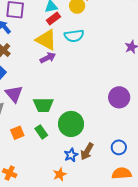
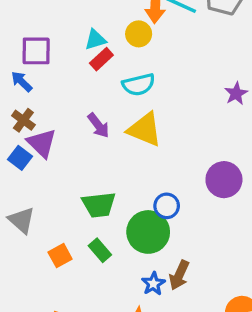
yellow triangle: (46, 40) -> (145, 129), moved
purple arrow: (48, 58) -> (98, 125), turned 84
purple triangle: (14, 94) -> (42, 143), moved
blue circle: (119, 147) -> (167, 206), moved

